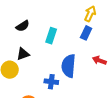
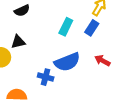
cyan rectangle: (51, 36) -> (66, 27), moved
blue semicircle: (69, 66) -> (67, 62), turned -125

